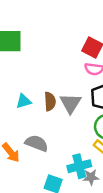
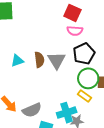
gray semicircle: (37, 143) -> (32, 110), moved, turned 138

